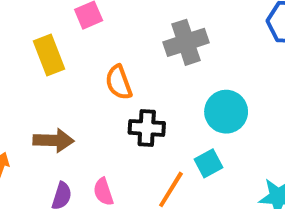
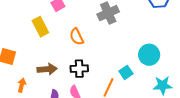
cyan circle: (226, 112) -> (149, 55), moved
black cross: (147, 128) -> (79, 69), moved

